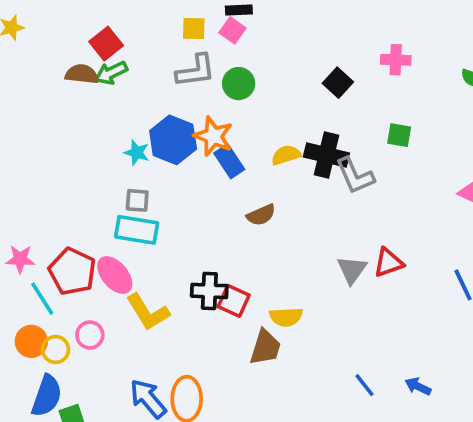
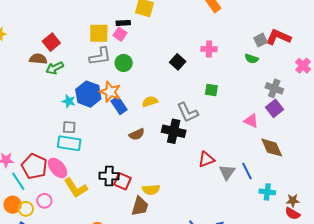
yellow square: (194, 29) -> (99, 33), size x1.5
green arrow: (111, 73) -> (55, 68), moved
black cross: (326, 155) -> (174, 131), moved
gray triangle: (352, 270) -> (227, 172), moved

